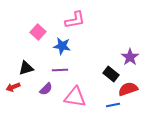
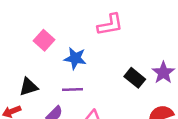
pink L-shape: (75, 20) -> (110, 25), moved
black rectangle: (111, 74) -> (135, 78), moved

